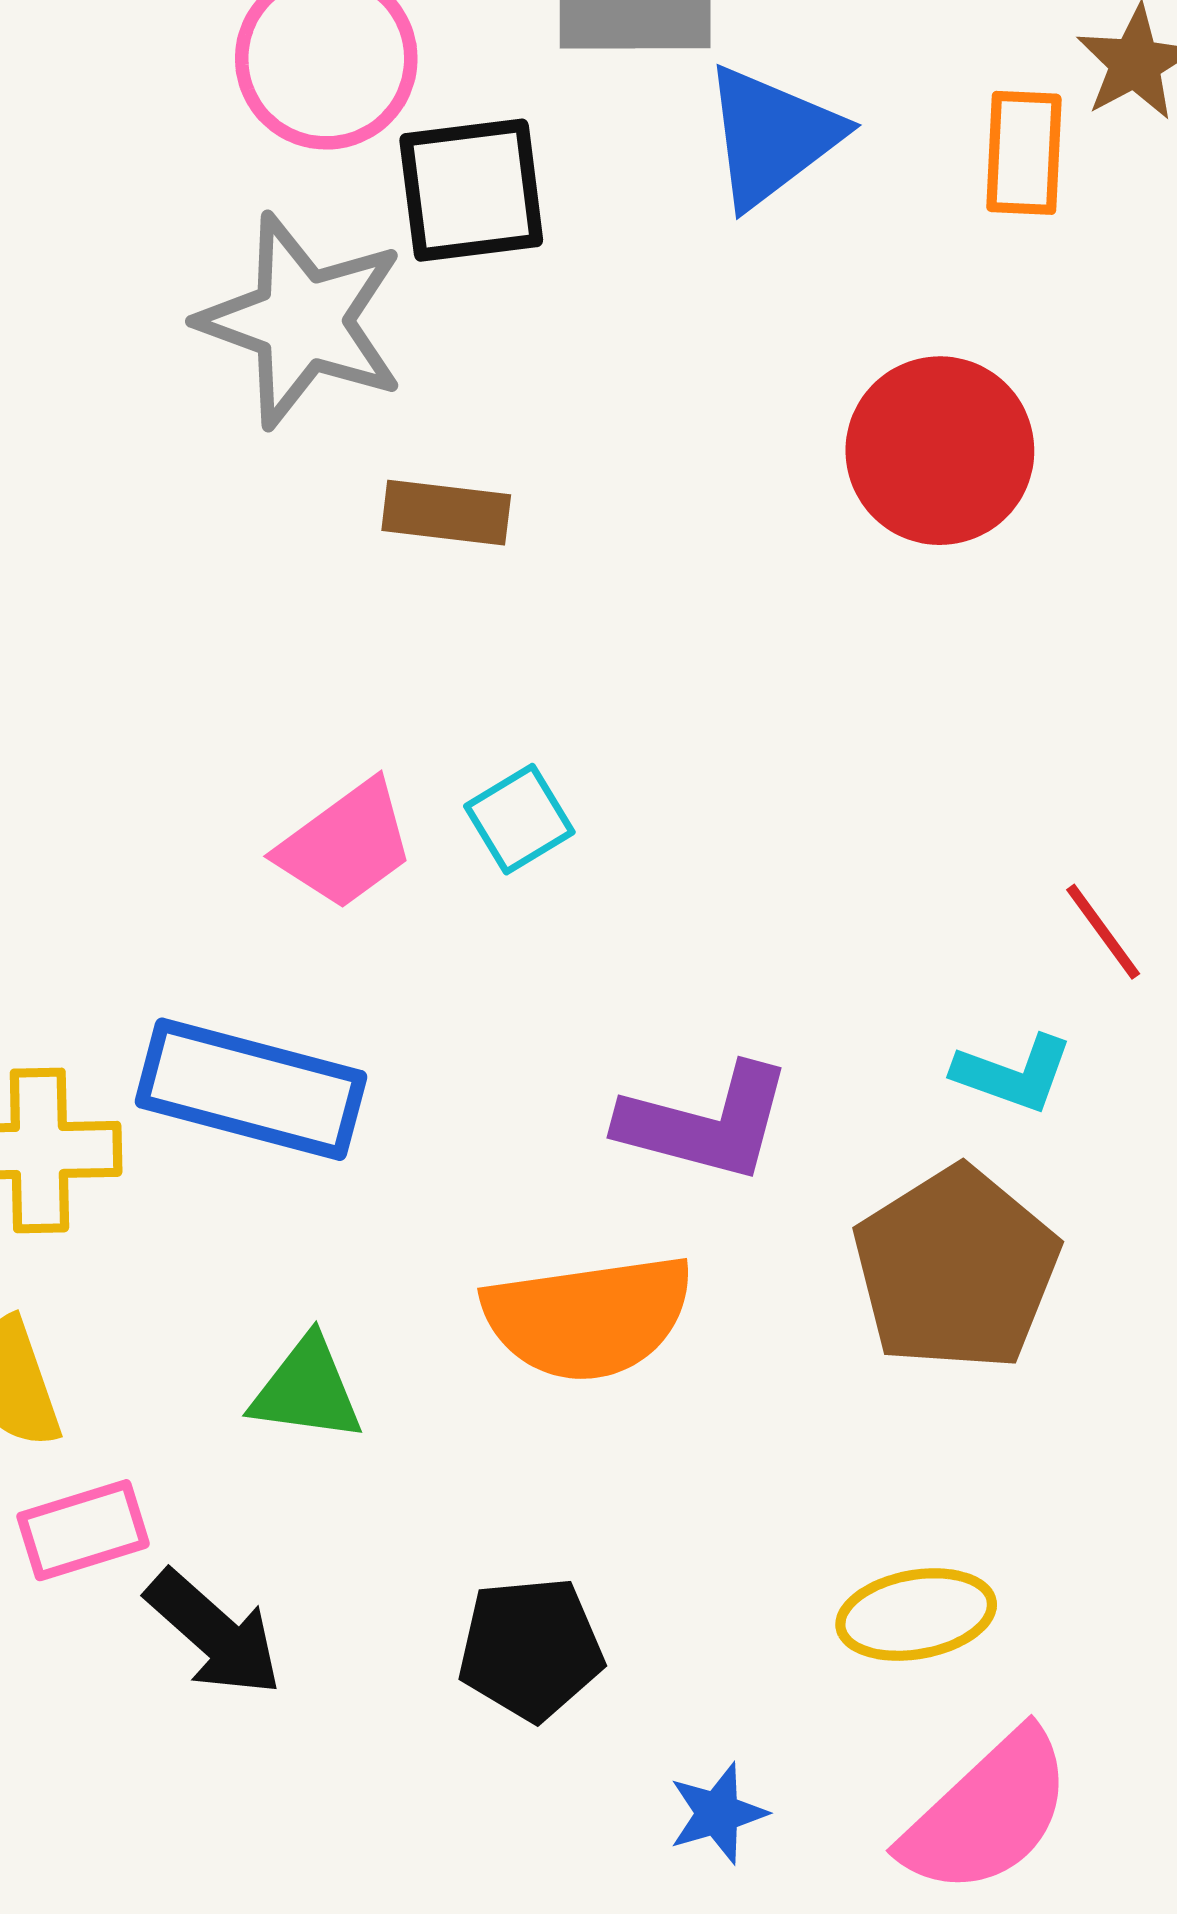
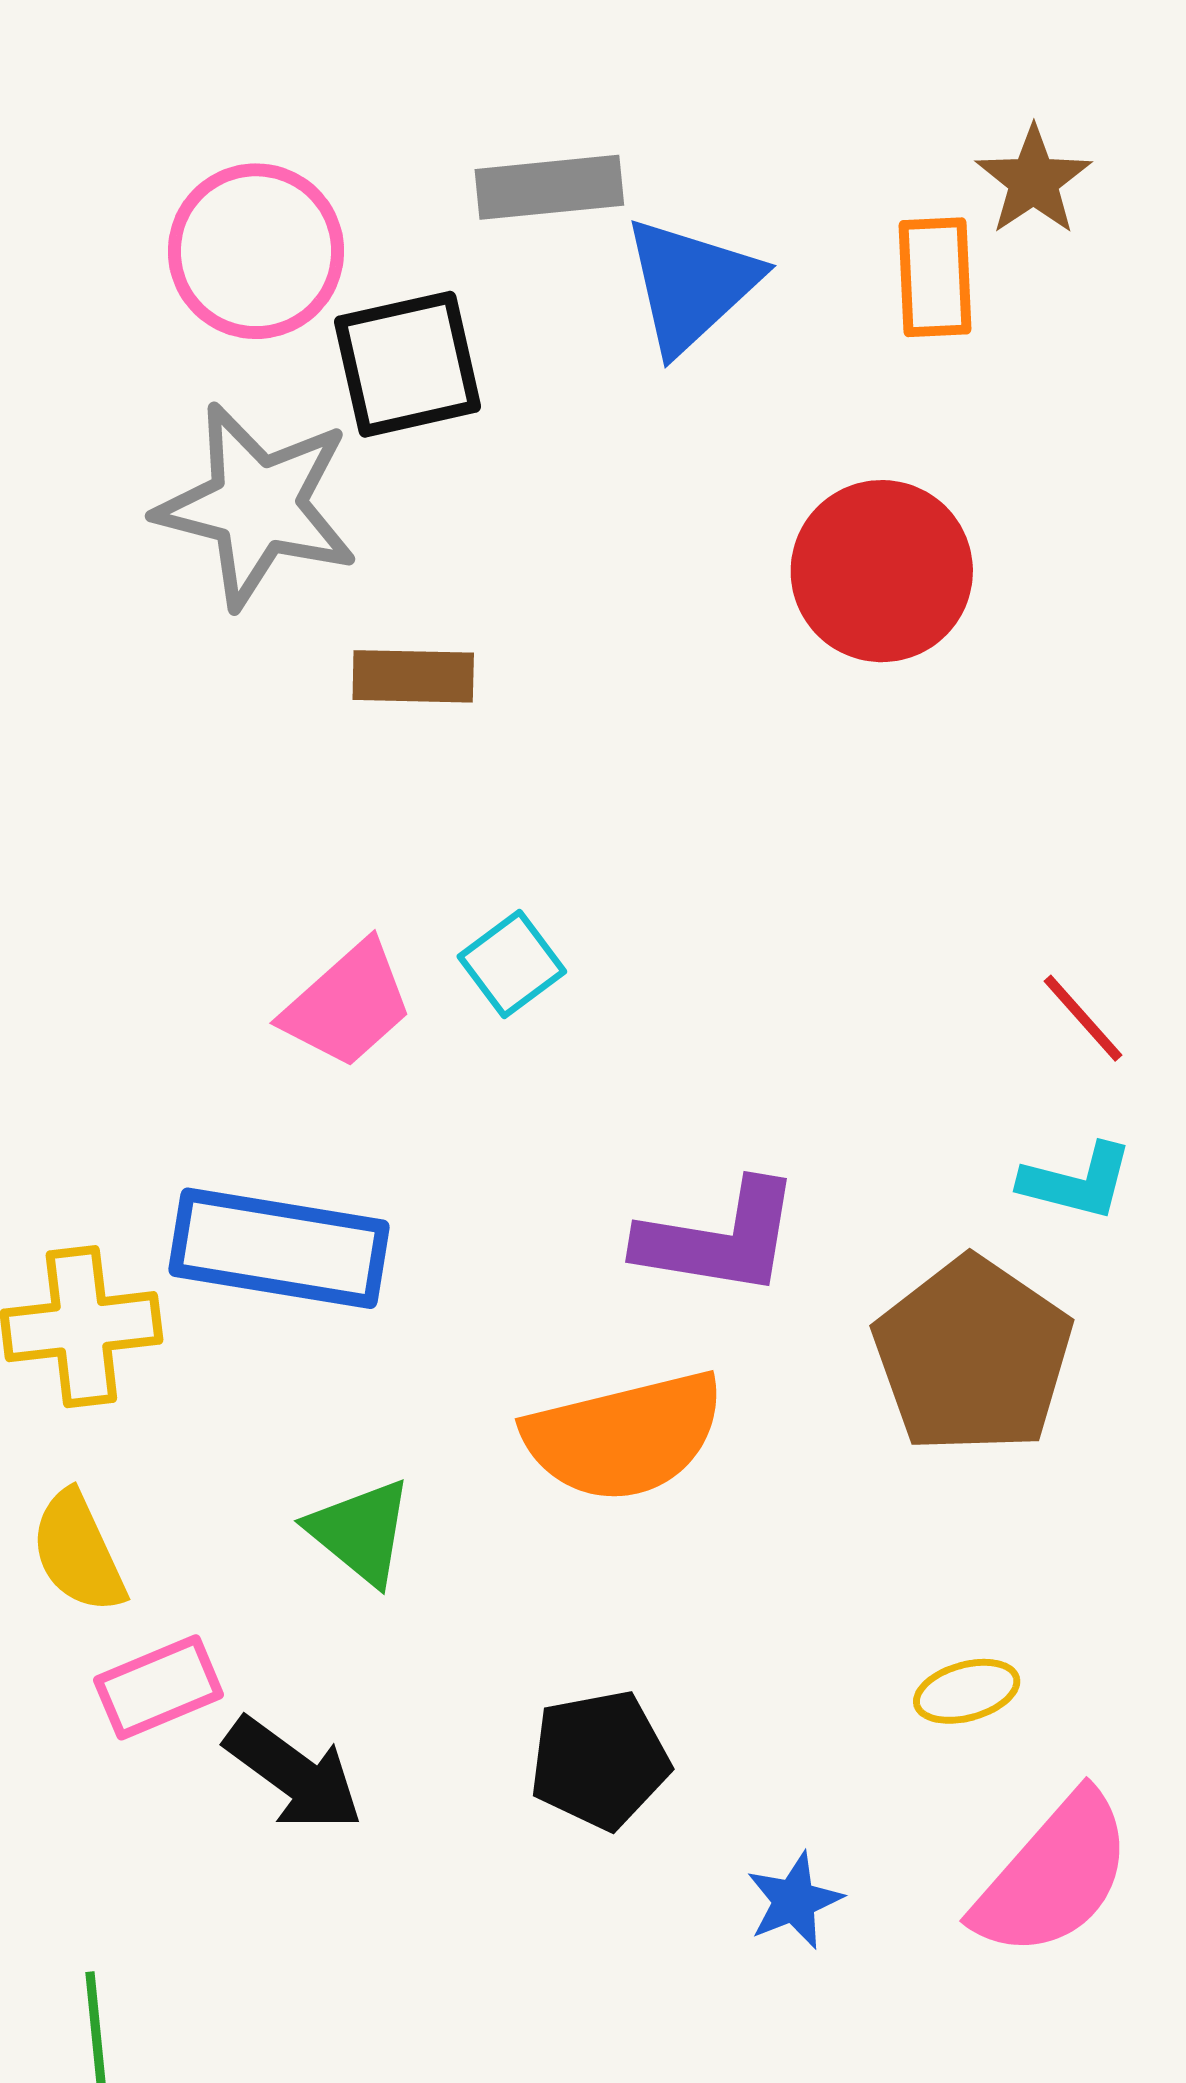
cyan L-shape: (1013, 1074) -> (1077, 1182), moved
green triangle: (307, 1390) -> (360, 1532), turned 37
yellow ellipse: (916, 1615) -> (967, 1691), size x0.7

